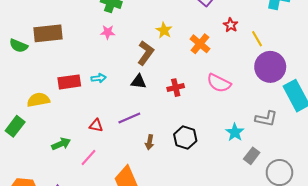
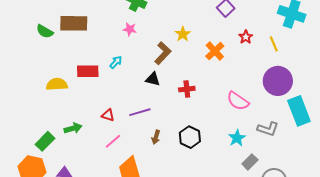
yellow line: (257, 39) -> (274, 44), moved
cyan arrow: (99, 78) -> (116, 62), moved, turned -48
pink semicircle: (219, 83) -> (238, 101), moved
green rectangle: (15, 126) -> (45, 141), moved
pink line: (88, 157) -> (113, 141), moved

